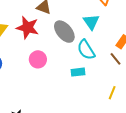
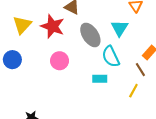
yellow line: (112, 93) -> (133, 91), moved

